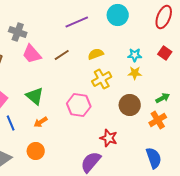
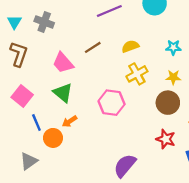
pink trapezoid: (32, 54) -> (63, 63), moved
yellow star: (135, 73) -> (173, 77), moved
red star: (109, 138) -> (166, 139), moved
orange circle: (36, 151) -> (53, 138), moved

